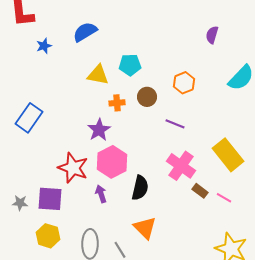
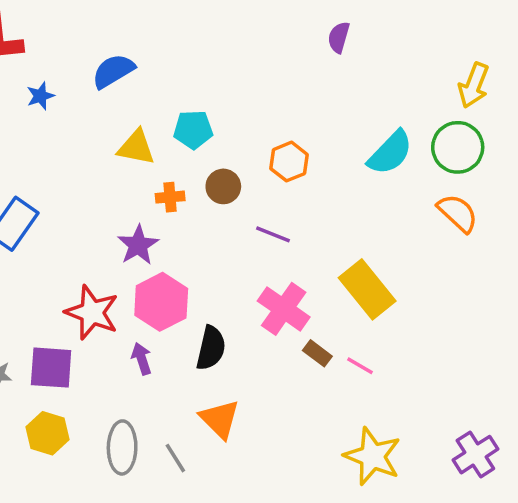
purple semicircle: (212, 35) -> (339, 37), moved

